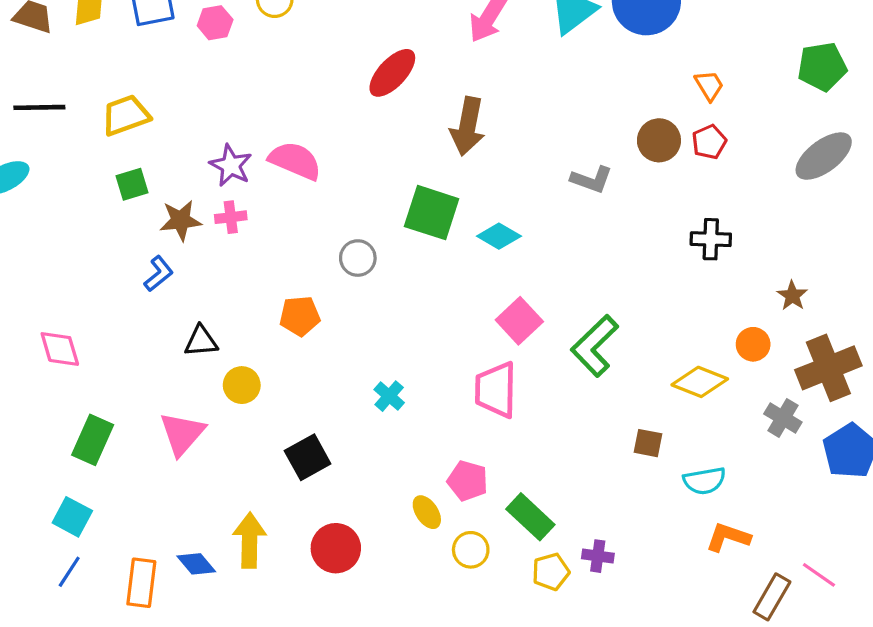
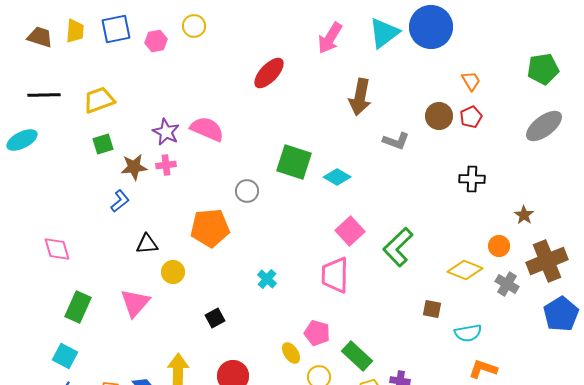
brown arrow: (468, 126) -> (360, 97), moved
orange pentagon: (300, 316) -> (210, 228), size x1.5
gray cross: (783, 418) -> (507, 284), moved
black square: (308, 457) -> (215, 318), size x0.7

